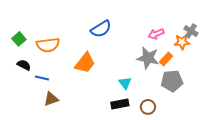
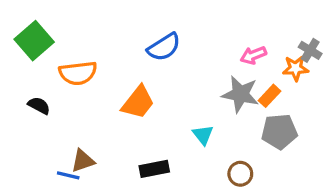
green square: (19, 39) -> (34, 41), moved, size x1.6
blue line: (42, 78) -> (68, 175), moved
black rectangle: (120, 104) -> (154, 169), moved

